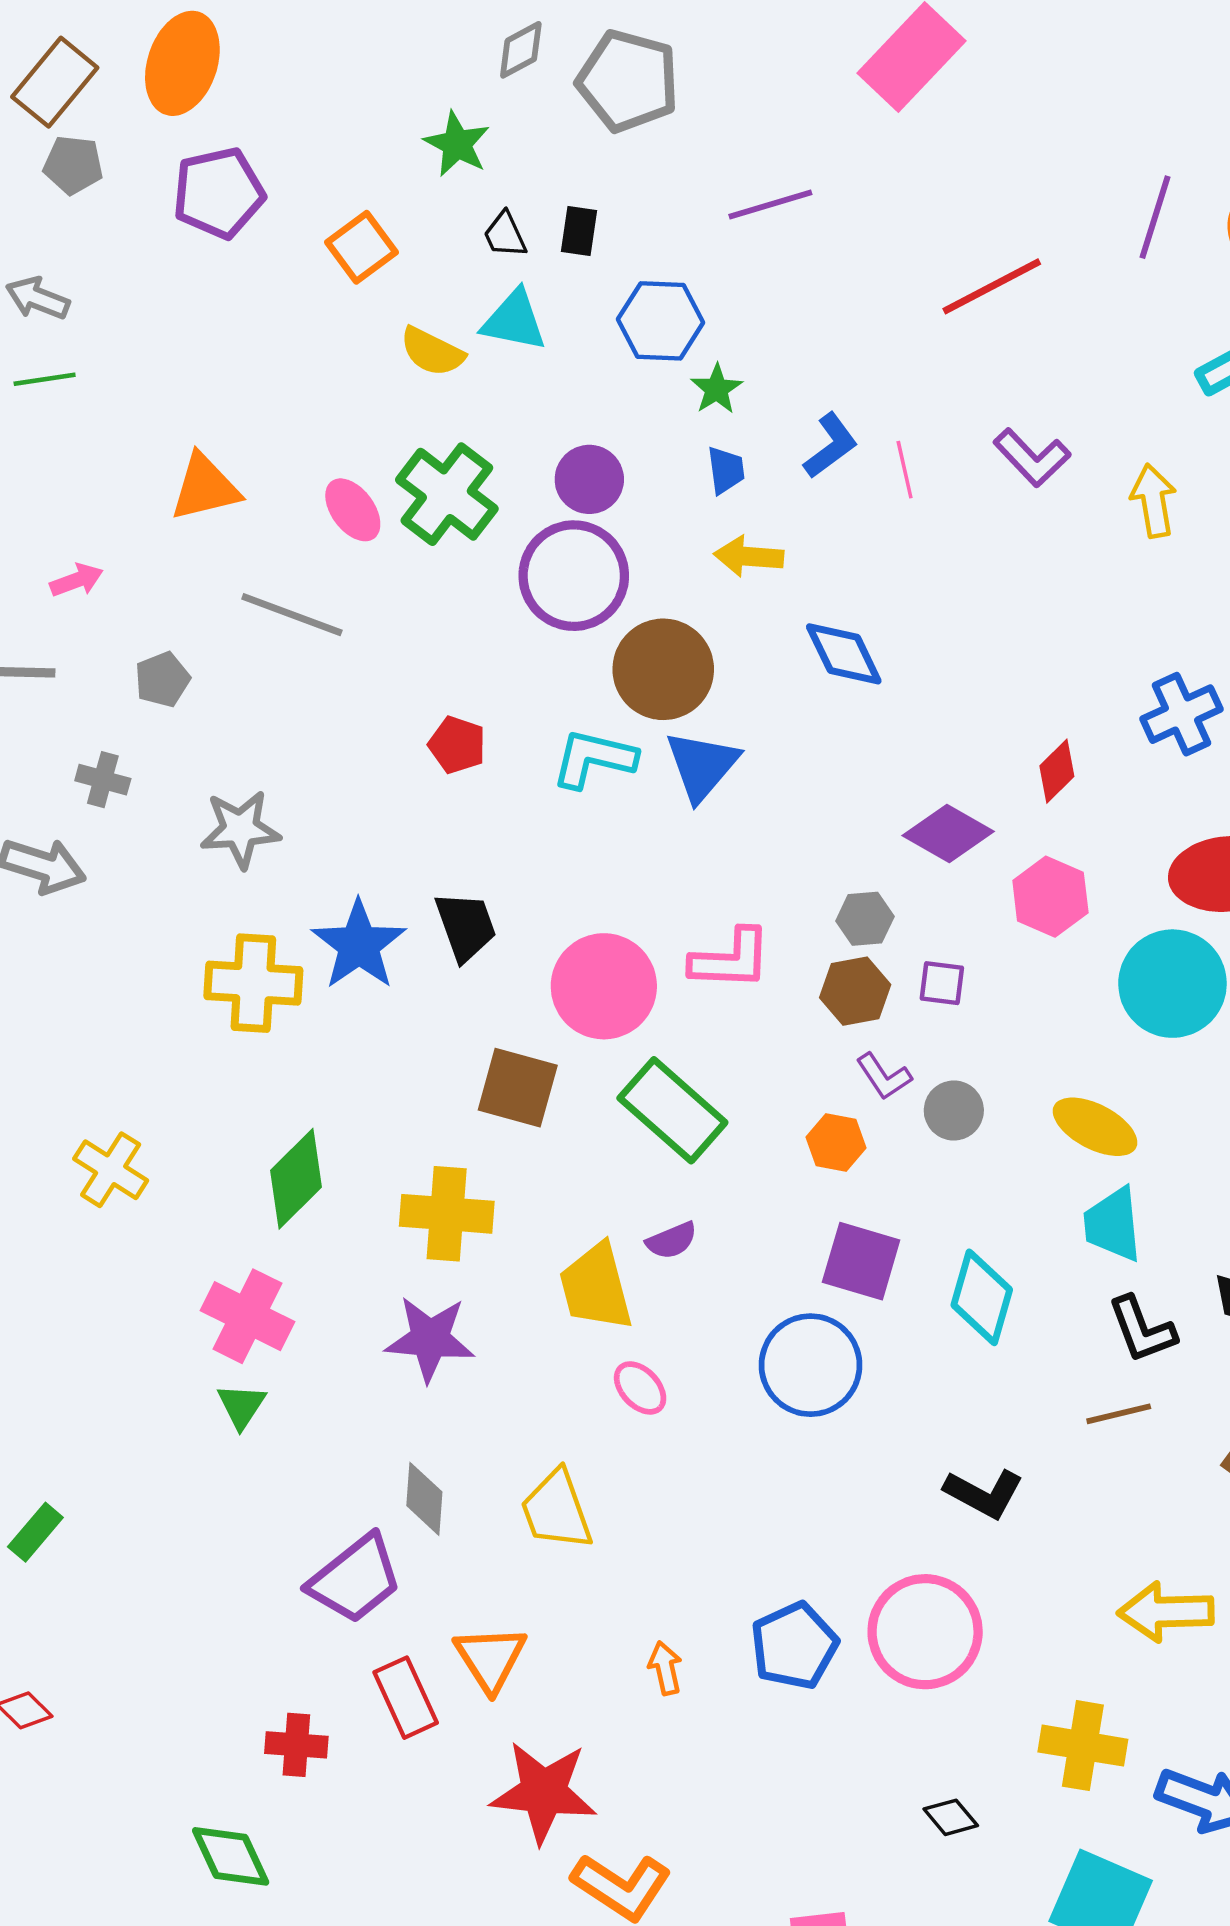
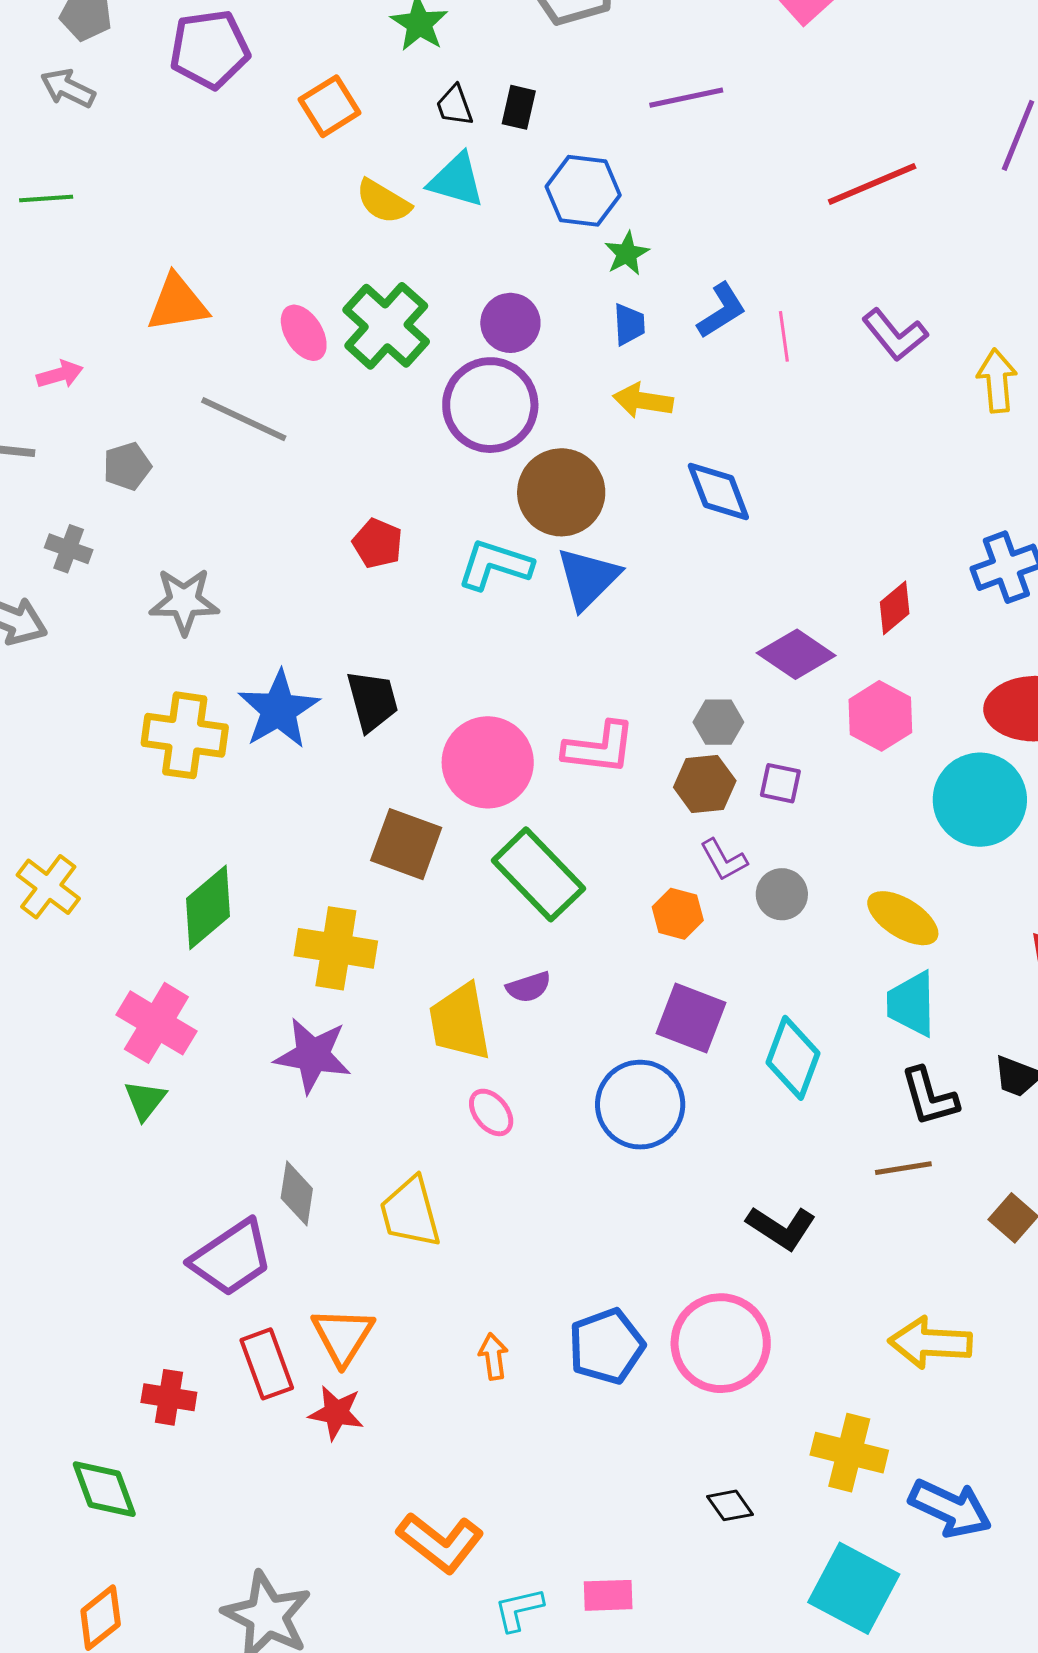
gray arrow: (38, 298) -> (68, 88), moved
red star: (544, 1792) -> (336, 1413), moved, size x0.6

